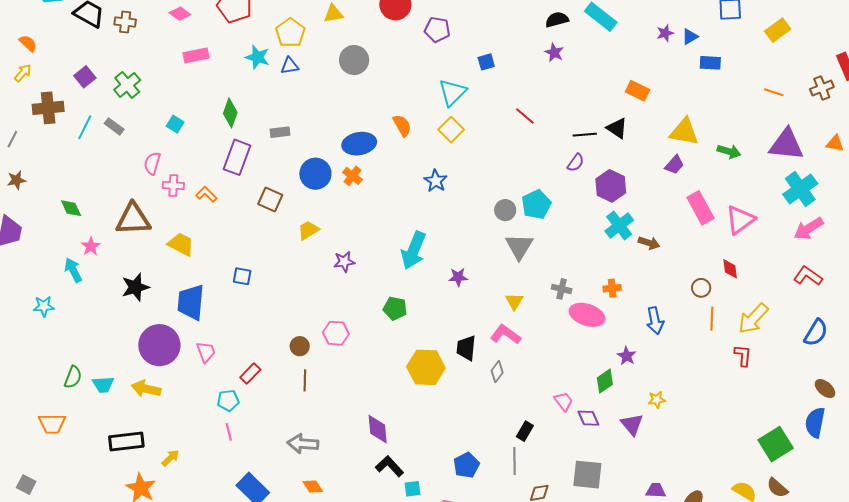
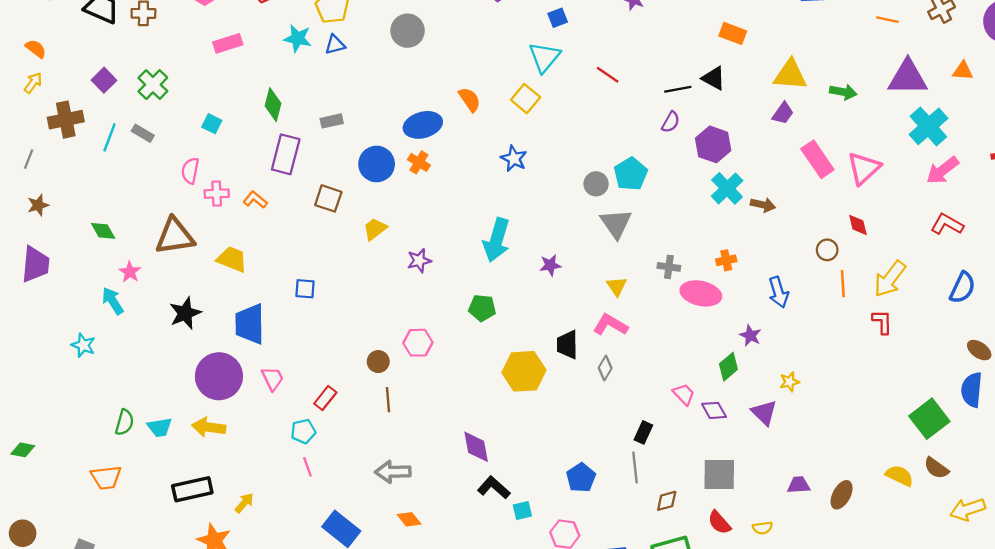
cyan triangle: (452, 92) -> (544, 57), moved
cyan star: (44, 306) -> (83, 345), turned 30

